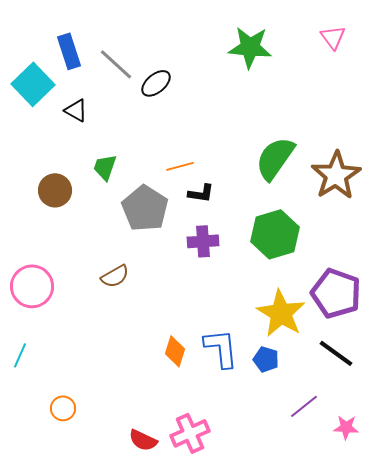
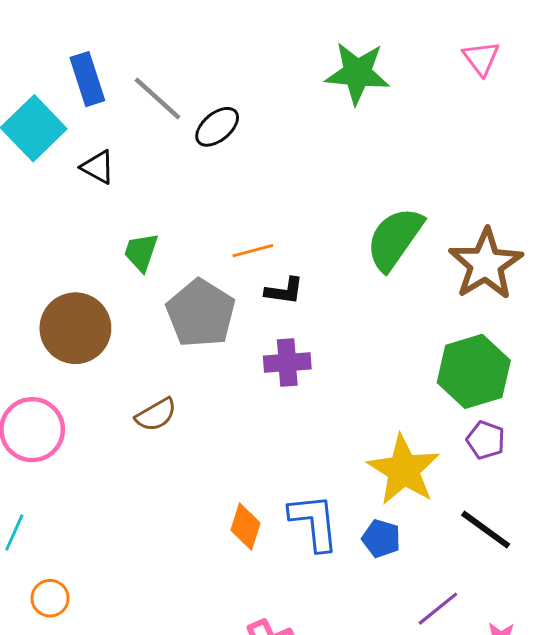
brown circle: (55, 190) -> (75, 328), moved, size x1.4
green hexagon: (275, 234) -> (474, 371), moved
purple pentagon: (336, 293) -> (486, 440), size x0.5
orange circle: (63, 408) -> (50, 598), moved

